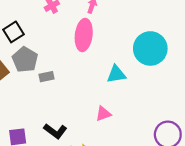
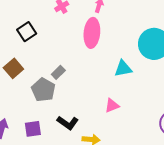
gray pentagon: (25, 60) -> (43, 90), moved
gray rectangle: (46, 77) -> (58, 72), turned -32

